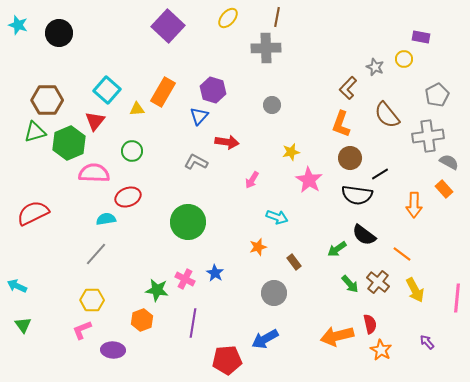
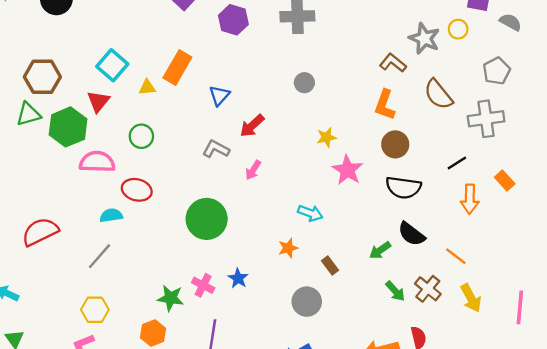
gray star: (375, 67) -> (424, 38), size x1.5
brown L-shape: (348, 88) -> (393, 63), turned 85
purple hexagon: (213, 90) -> (233, 20), moved
red arrow: (227, 142) -> (252, 126), turned 130
gray semicircle: (449, 162) -> (511, 22), moved
black line: (380, 174) -> (457, 163), moved
pink arrow: (252, 180) -> (253, 170), moved
red ellipse: (128, 197) -> (137, 190), turned 35
red semicircle: (33, 213) -> (40, 232), moved

